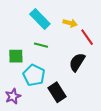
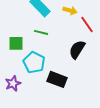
black rectangle: (57, 92) -> (57, 79), turned -36

